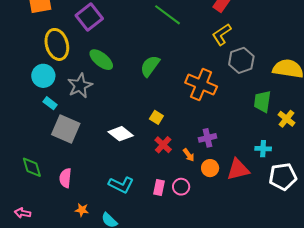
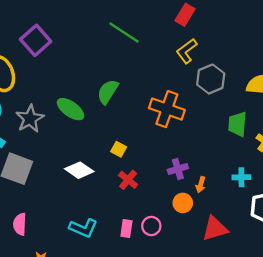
green ellipse: (101, 60) -> (71, 109), moved
orange arrow: (189, 155) -> (201, 185), moved, turned 56
red triangle: (238, 169) -> (215, 229), moved

